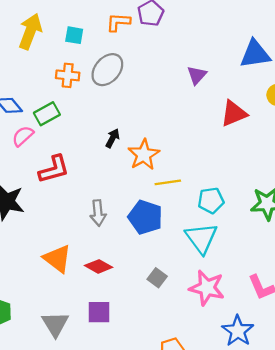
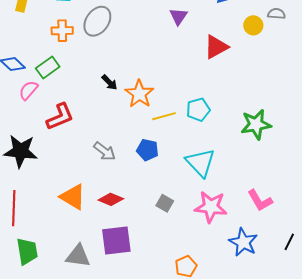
black arrow: (113, 138) -> (110, 82), turned 114
cyan pentagon: (211, 200) -> (198, 110), moved
gray arrow: (98, 213) -> (105, 151), turned -40
blue pentagon: (145, 217) -> (148, 150), size x0.7
purple square: (99, 312) -> (116, 240), size x1.4
gray triangle: (55, 324) -> (78, 256), turned -44

